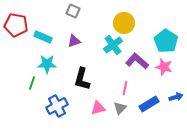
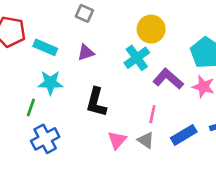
blue cross: (57, 106) -> (45, 139), moved
pink triangle: (98, 108) -> (117, 140), turned -35
gray triangle: (120, 108) -> (146, 140), turned -40

